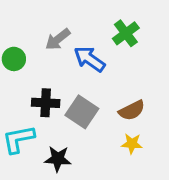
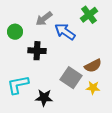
black cross: (46, 103) -> (37, 51), moved
gray square: (82, 112) -> (71, 78), moved

